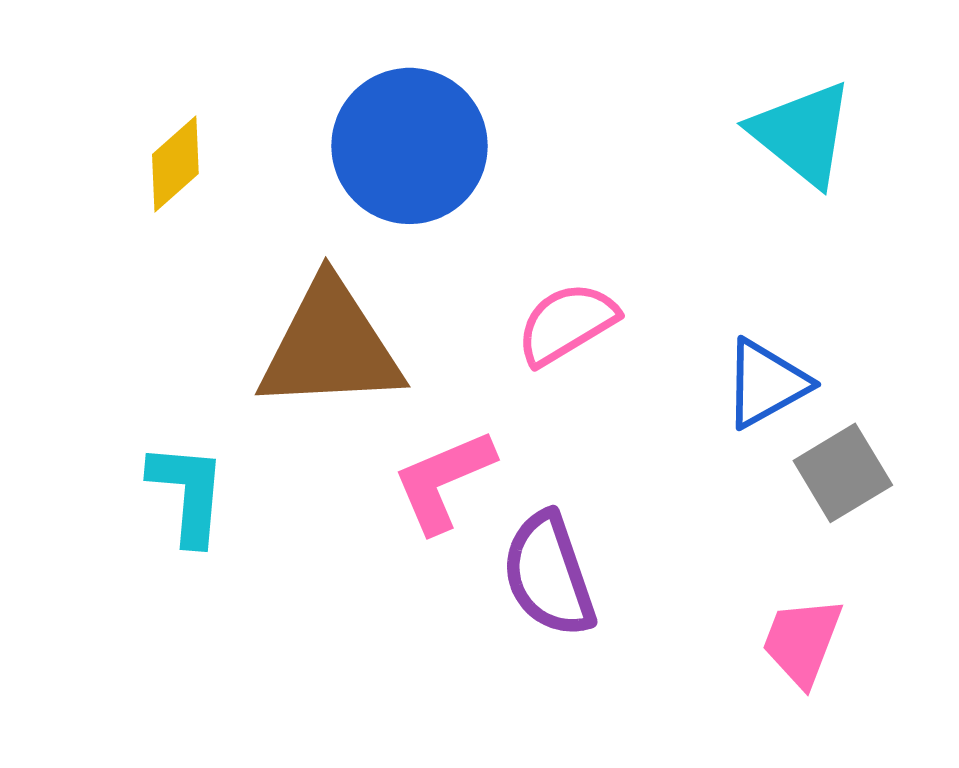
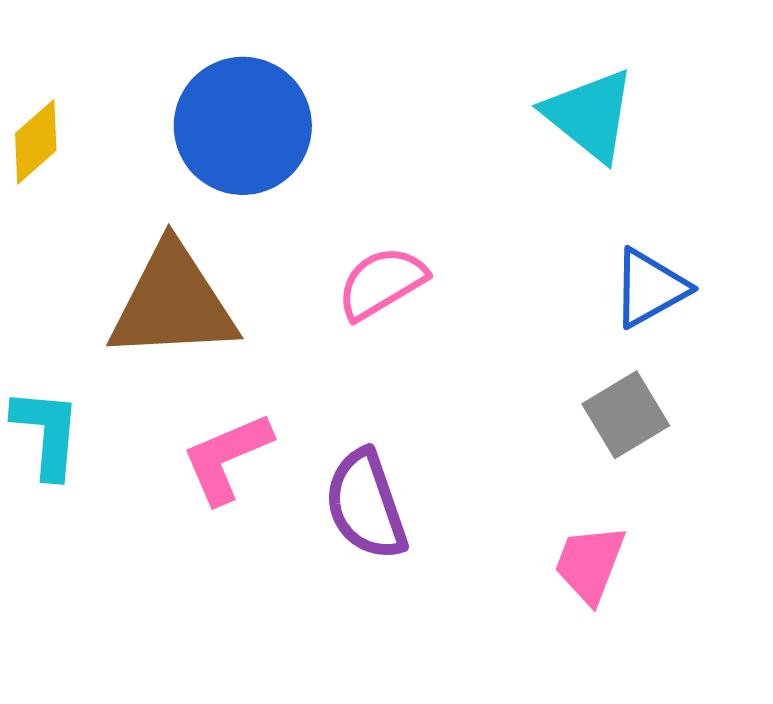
blue triangle: (766, 384) -> (650, 288), moved
pink L-shape: (443, 481) -> (227, 458), moved

